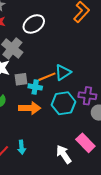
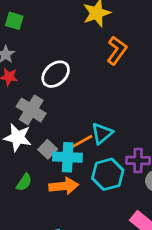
gray square: (21, 79) -> (48, 149), turned -32
cyan cross: (35, 87) -> (68, 157), size x1.5

